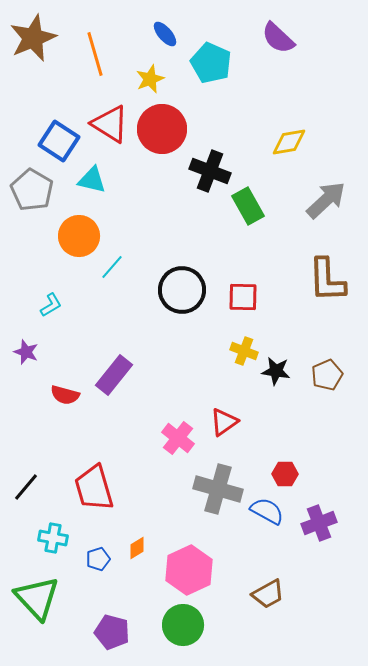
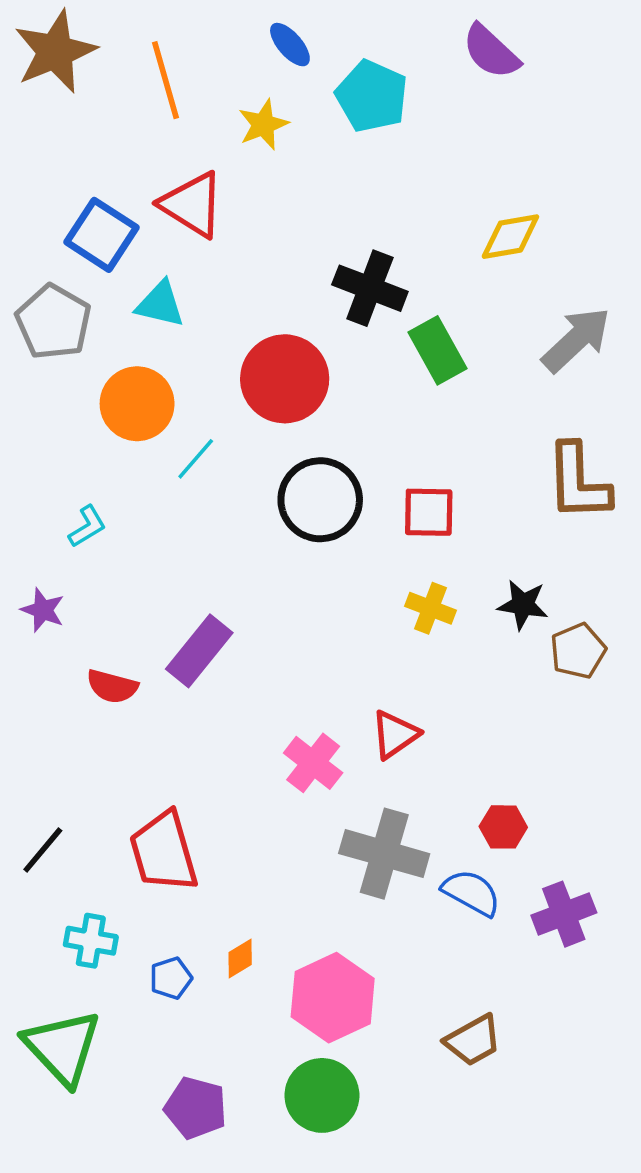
red circle: (162, 129) -> (285, 379), moved
black star: (276, 371) -> (523, 605), moved

